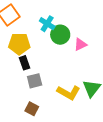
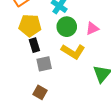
green circle: (60, 35) -> (67, 27), moved
yellow L-shape: (69, 93) -> (73, 51), moved

